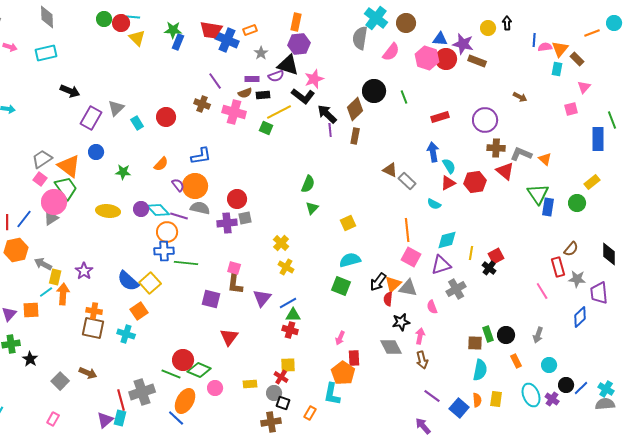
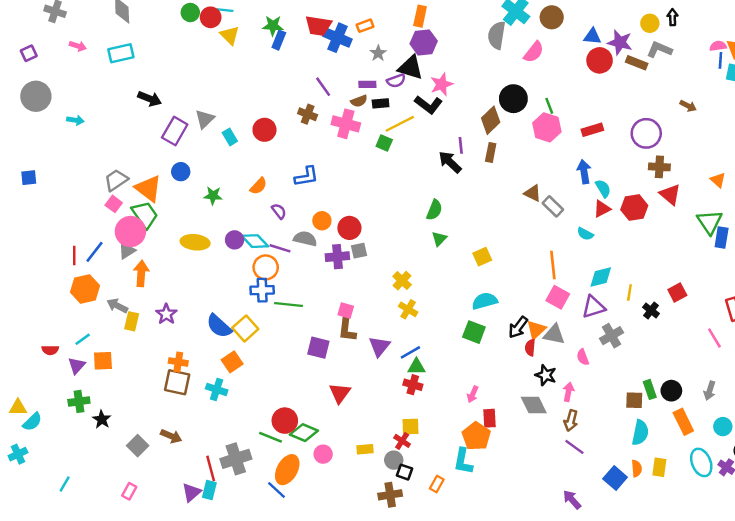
blue line: (534, 40) -> (720, 60), moved
pink hexagon: (427, 58) -> (547, 127), moved
black arrow: (327, 114) -> (450, 162), moved
gray L-shape: (521, 154) -> (659, 50), moved
orange circle: (195, 186) -> (322, 221), moved, size x0.6
red square: (496, 256) -> (677, 293), moved
cyan line: (46, 292) -> (83, 339), moved
orange arrow: (63, 294) -> (141, 273), moved
black star: (401, 322) -> (546, 375), turned 30
brown arrow: (422, 360) -> (571, 421), turned 30
orange rectangle: (516, 361) -> (683, 422), size x1.5
purple line: (432, 396) -> (574, 447), moved

